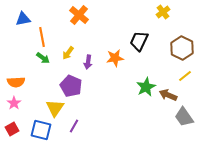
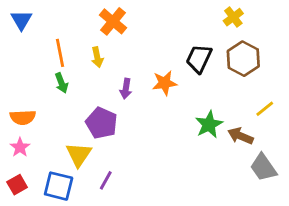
blue triangle: (23, 19) -> (21, 20), moved, turned -49
brown hexagon: (182, 48) -> (243, 59), moved
yellow arrow: (68, 53) -> (97, 57), moved, turned -48
green arrow: (43, 58) -> (61, 83), turned 32

